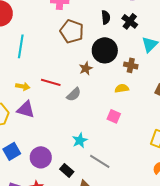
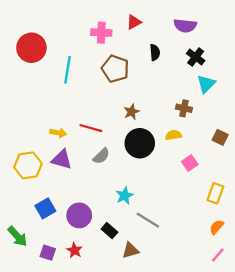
black cross: (130, 21) -> (196, 57), moved
cyan line: (21, 46) -> (68, 70), moved
black circle: (105, 50) -> (140, 143), moved
gray semicircle: (74, 94) -> (101, 156), moved
pink square: (114, 116) -> (190, 163), moved, turned 32

